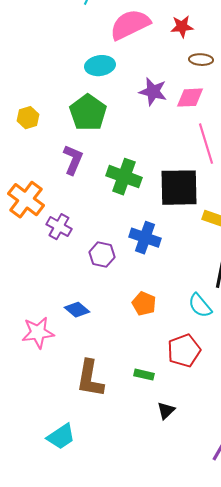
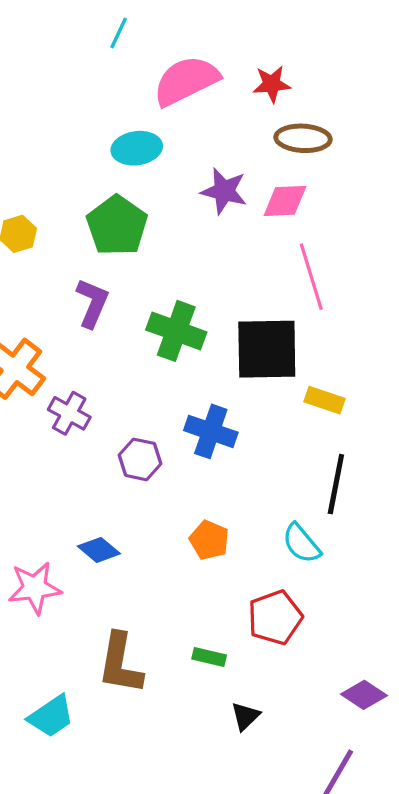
brown ellipse: (201, 60) -> (303, 138), size x1.4
cyan trapezoid: (61, 437) -> (51, 716), moved

